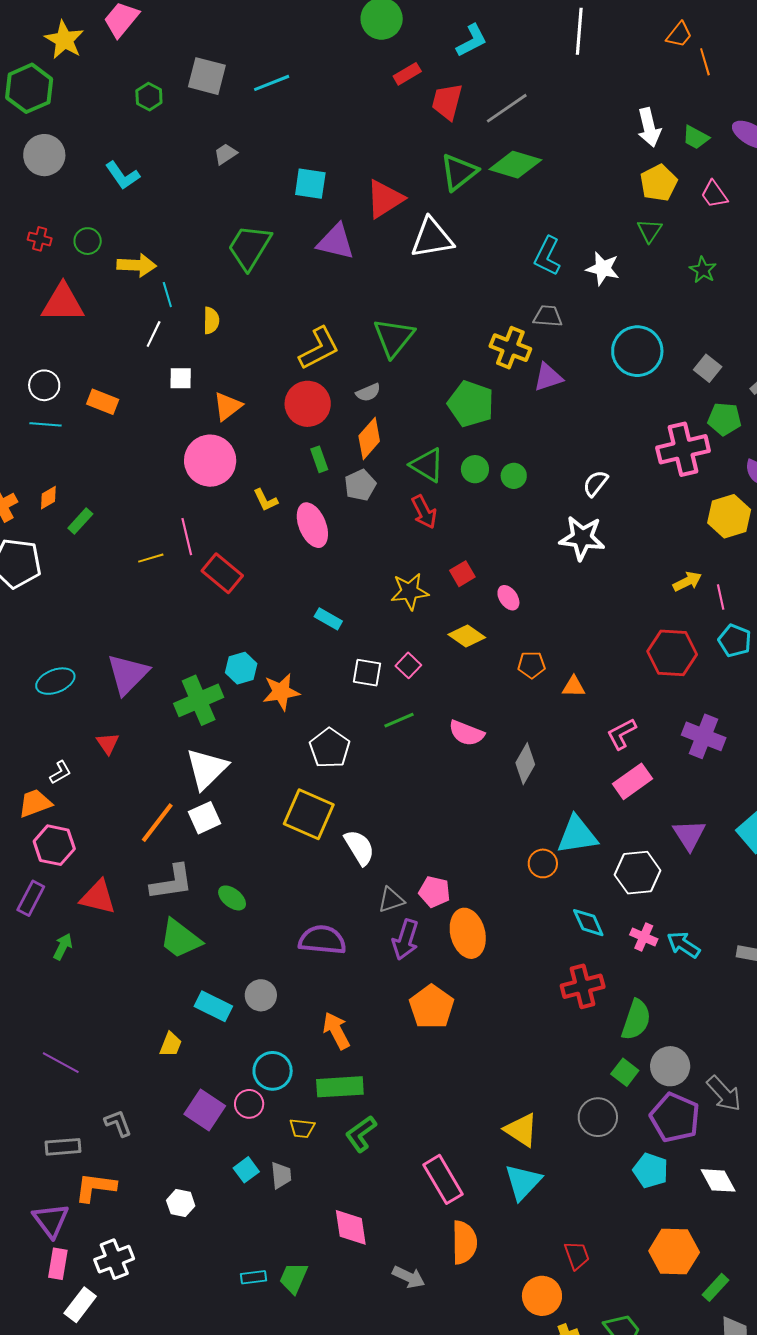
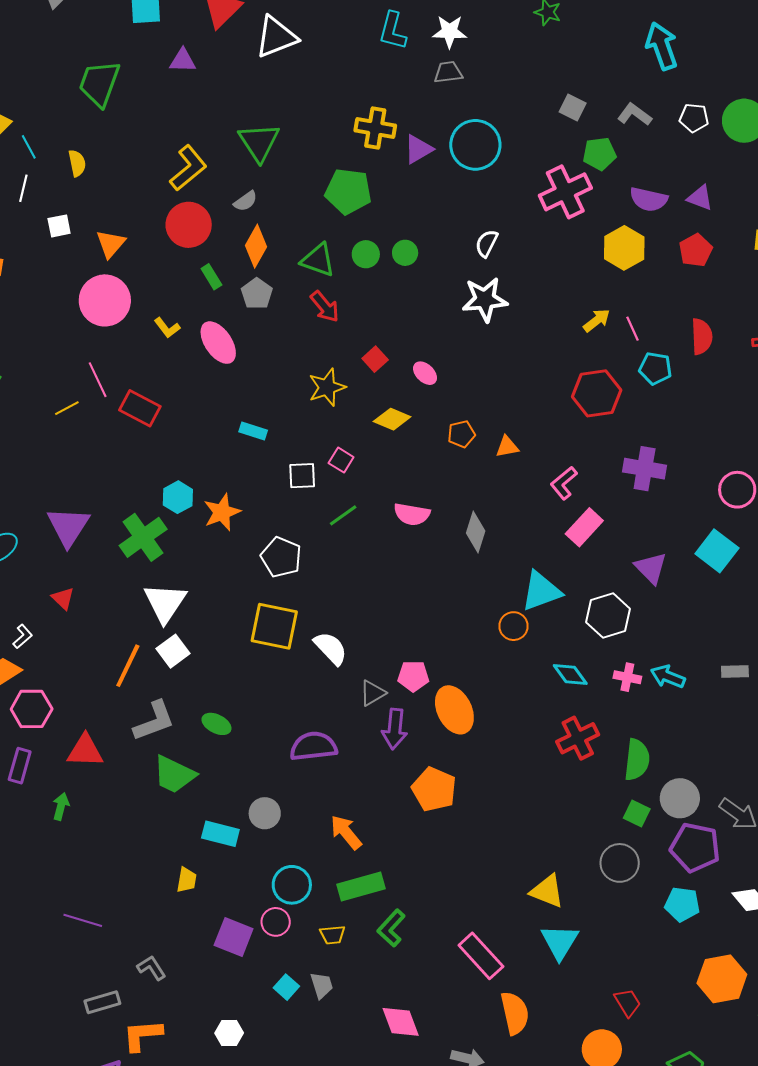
purple triangle: (336, 242) -> (183, 61), size x0.7
gray trapezoid: (548, 316) -> (448, 72), moved
cyan circle: (637, 351) -> (475, 145), moved

